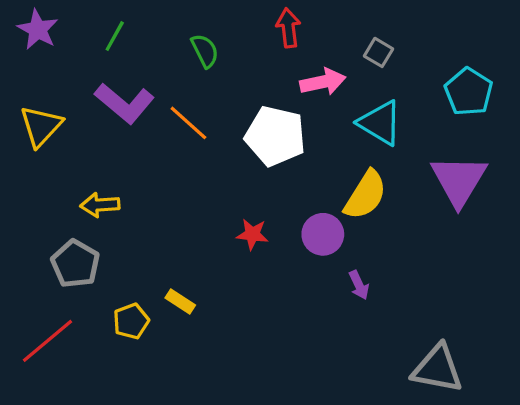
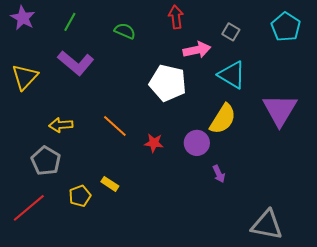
green semicircle: (205, 51) -> (125, 31), turned -40
cyan pentagon: (469, 92) -> (286, 27), moved
orange line: (188, 123) -> (115, 126), moved

